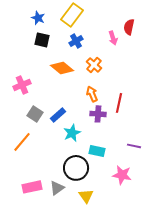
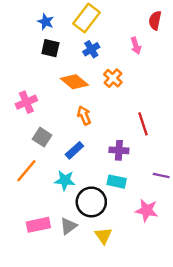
red semicircle: (129, 27) -> (155, 20), moved
orange arrow: (92, 94) -> (84, 115), moved
red line: (119, 103) -> (143, 124), turned -30
purple cross: (98, 114) -> (119, 150), moved
blue rectangle: (58, 115) -> (74, 150), moved
cyan star: (72, 133) -> (65, 180), moved, turned 30

